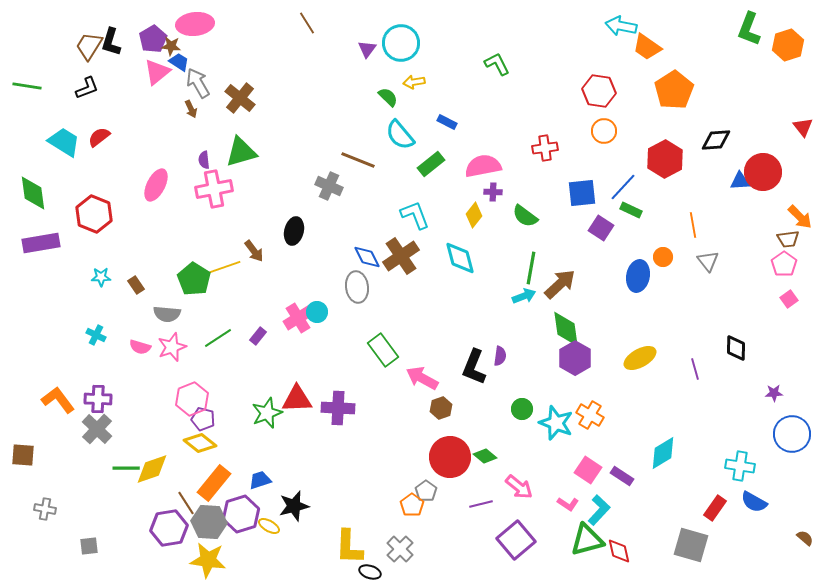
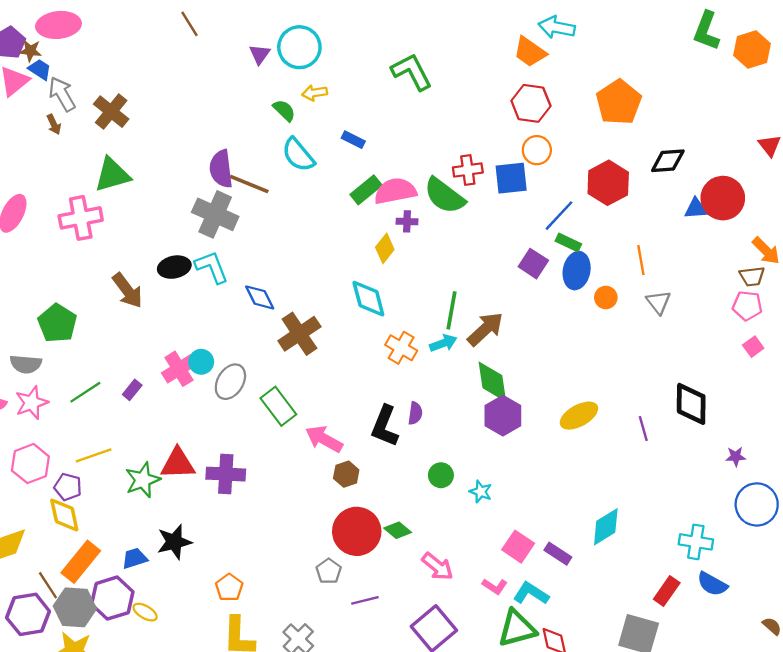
orange trapezoid: (647, 47) -> (530, 52), moved
green L-shape: (497, 64) -> (412, 72), size x1.4
purple semicircle: (204, 160) -> (221, 169), moved, size x1.8
green rectangle: (431, 164) -> (366, 190), moved
gray cross: (329, 186) -> (215, 214), size x1.4
blue square: (582, 193) -> (511, 178), moved
cyan L-shape: (415, 215) -> (212, 267), moved
green semicircle: (525, 216) -> (444, 196), moved, size x1.4
black ellipse: (294, 231) -> (174, 267), turned 64
brown arrow: (254, 251) -> (127, 290), size x1.4
brown cross: (401, 256) -> (299, 334), moved
pink pentagon: (784, 264) -> (747, 306), turned -30
yellow line: (225, 267) -> (94, 455), moved
blue ellipse: (638, 276) -> (577, 271), moved
gray ellipse: (357, 287) -> (230, 382), moved, turned 40
black diamond: (736, 348) -> (691, 404), size x1.4
pink hexagon: (192, 399) -> (30, 464), moved
orange cross: (590, 415) -> (401, 348), moved
cyan star: (556, 423) -> (481, 492), size x0.6
yellow diamond: (200, 443) -> (64, 515), turned 40
purple line: (481, 504) -> (365, 600), moved
orange pentagon: (412, 505) -> (229, 588), moved
black star: (294, 506) -> (174, 542), moved
cyan L-shape: (599, 510) -> (531, 593), turned -100

